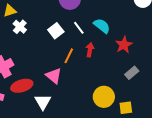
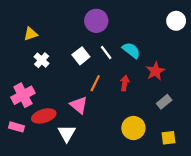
white cross: (20, 27) -> (42, 60), moved
red arrow: (90, 50) -> (125, 83), moved
yellow square: (126, 108) -> (168, 138), moved

